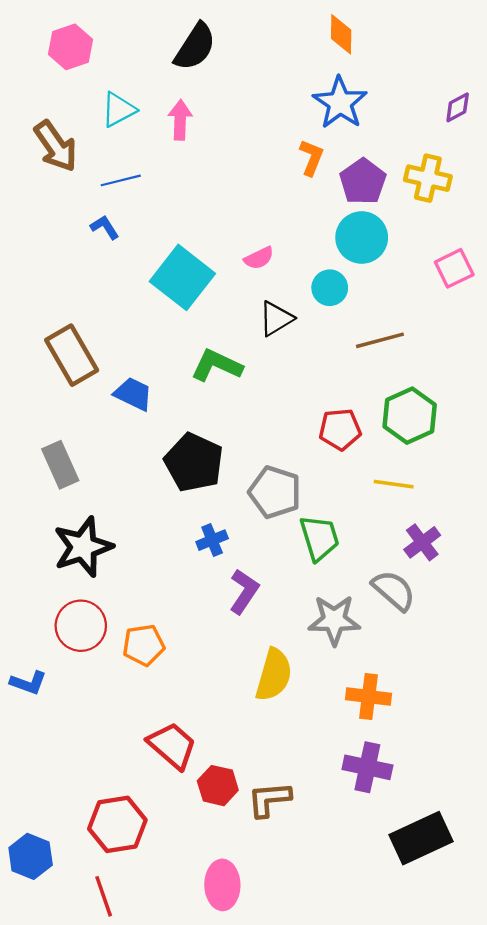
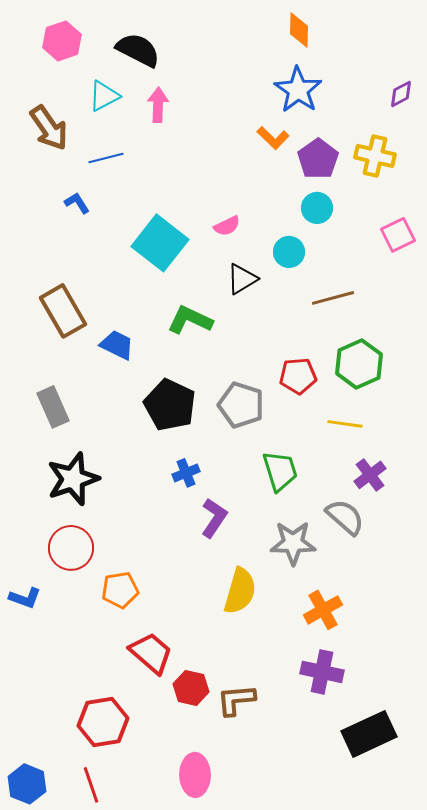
black semicircle: (195, 47) -> (138, 50), moved, turned -96
orange L-shape: (311, 158) -> (273, 138), turned 112
blue L-shape: (105, 227) -> (77, 203), moved
cyan circle: (362, 237) -> (317, 208), size x0.7
gray pentagon: (275, 492) -> (241, 405), moved
orange pentagon: (144, 645) -> (120, 590), moved
orange cross: (369, 697) -> (323, 610), turned -36
blue hexagon: (31, 856) -> (27, 784), moved

